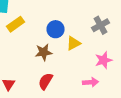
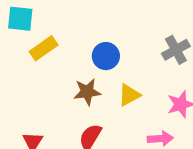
yellow triangle: (74, 43) -> (129, 95), moved

